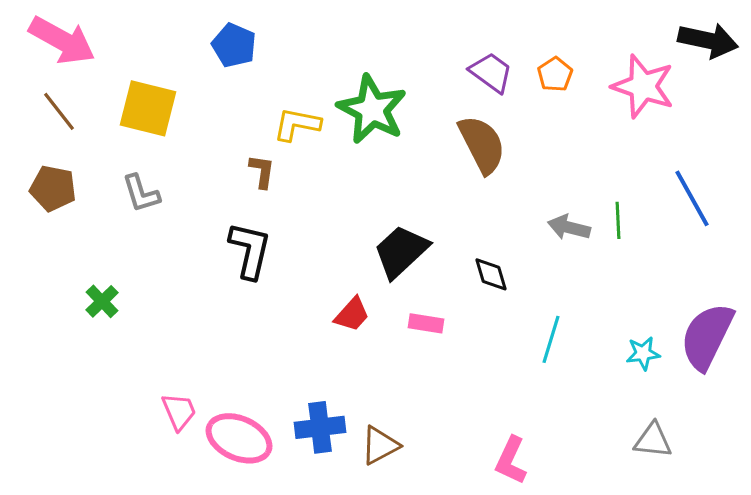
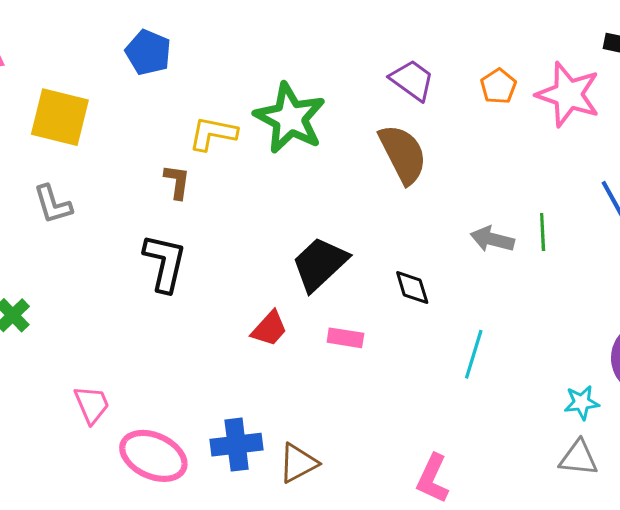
orange pentagon: (555, 74) -> (498, 86), moved
cyan star: (643, 353) -> (582, 403), moved
pink trapezoid: (179, 411) -> (92, 405), moved

